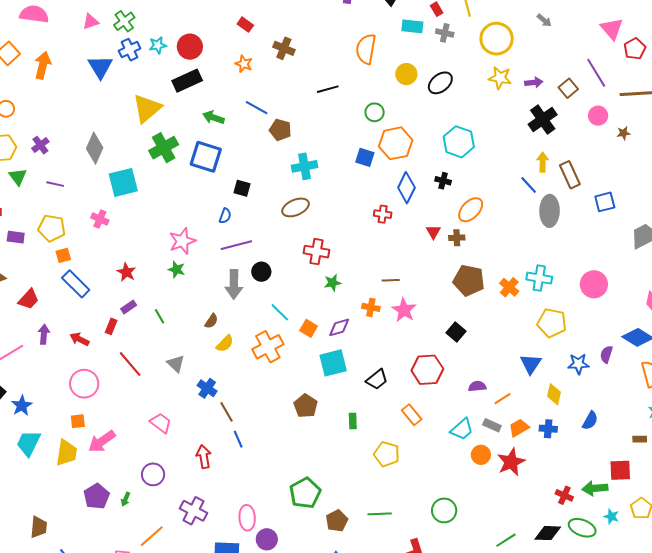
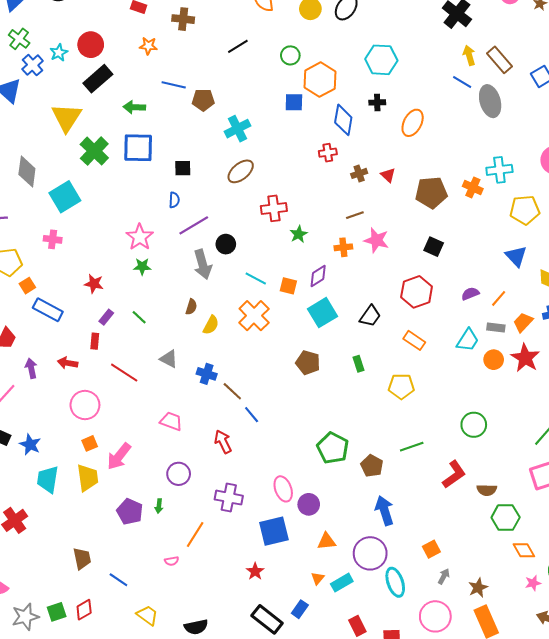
red triangle: (433, 232) -> (388, 175), moved
brown cross: (457, 238) -> (359, 173), moved

